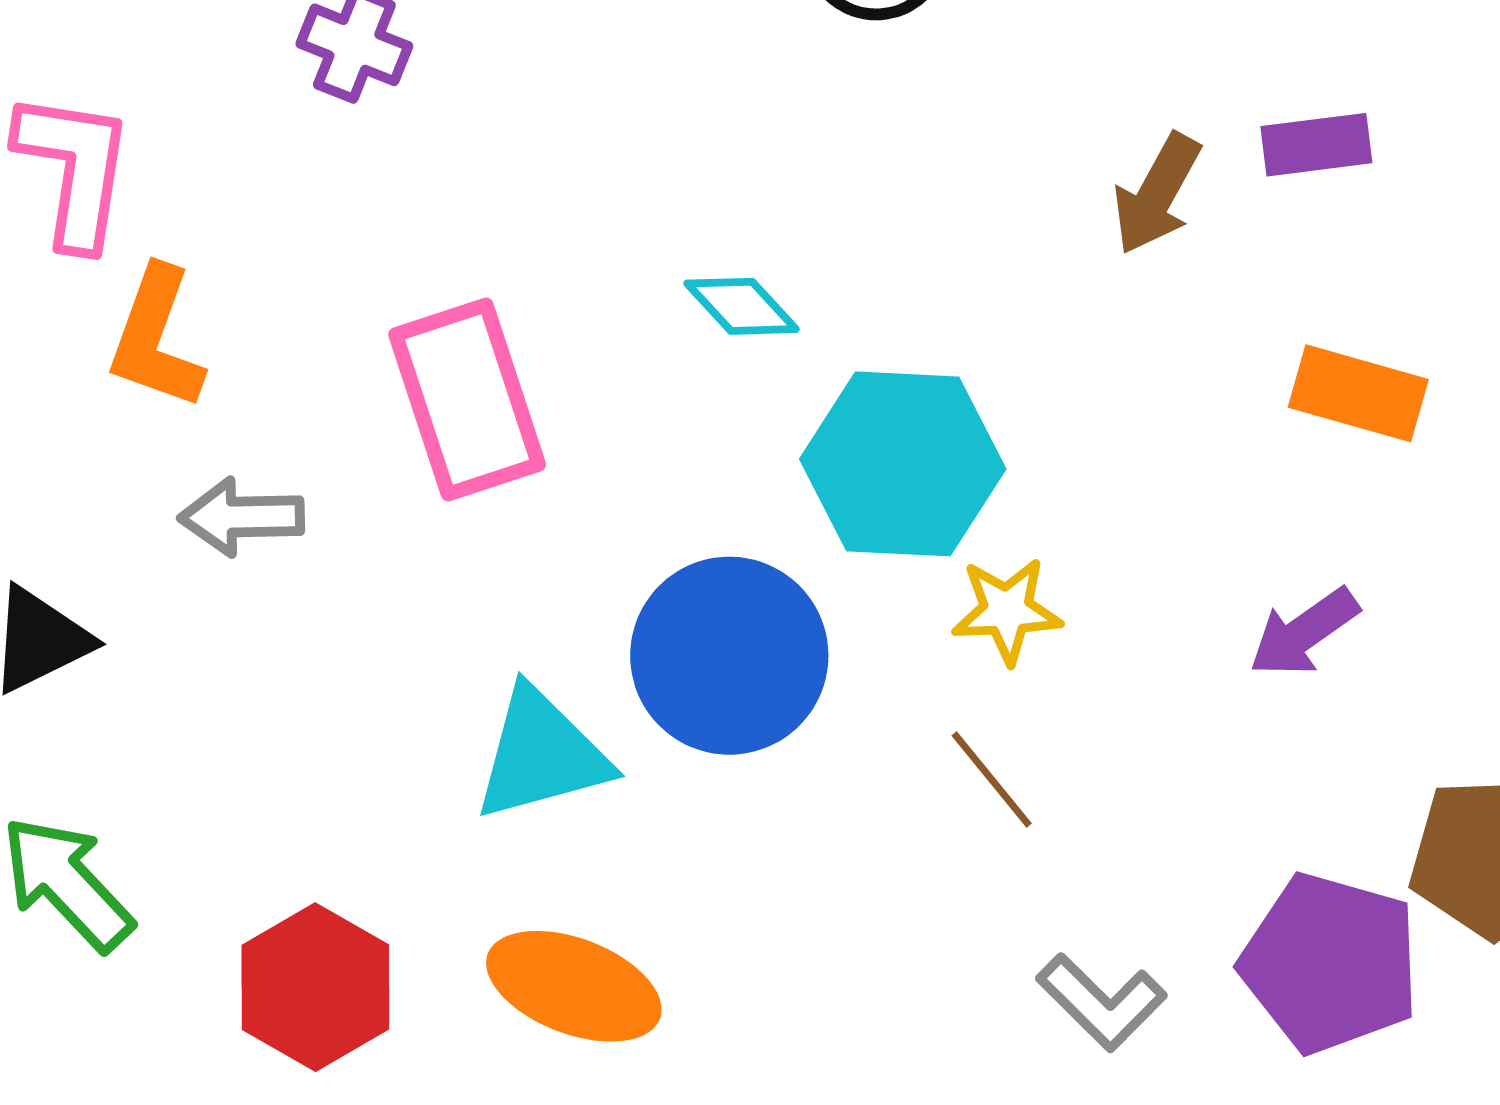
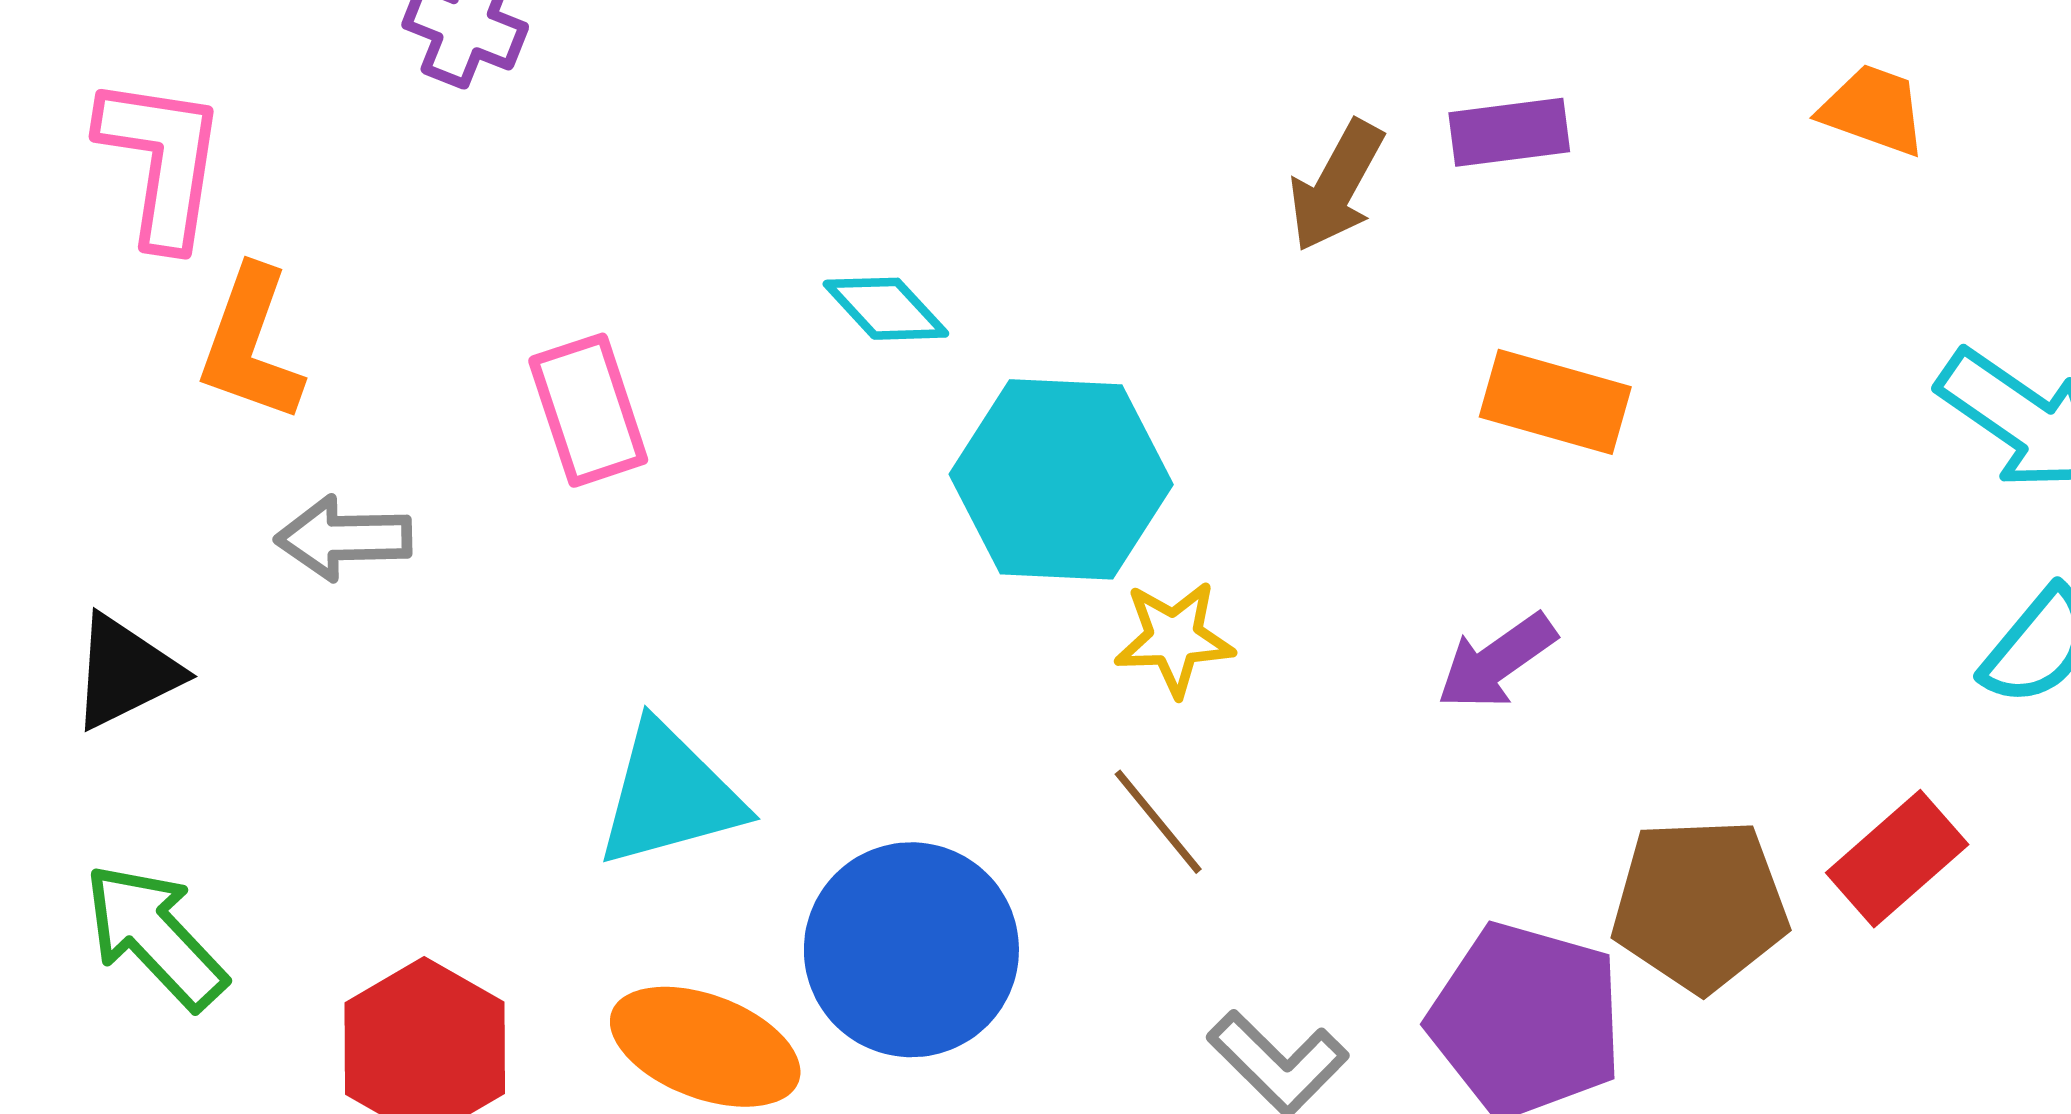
pink rectangle: (467, 399) -> (588, 410), size x0.7
blue circle: (729, 656) -> (911, 950), moved

